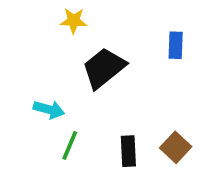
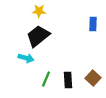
black trapezoid: (104, 68) -> (38, 36), moved
green line: (70, 145) -> (46, 79), moved

